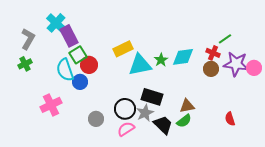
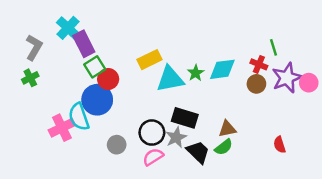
green line: (225, 39) -> (273, 47), turned -72
purple star: (236, 64) -> (287, 78), turned -30
cyan semicircle: (65, 70) -> (79, 117), moved
blue circle: (80, 82) -> (97, 100), size x1.6

